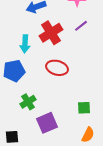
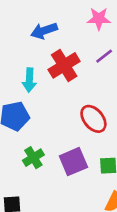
red ellipse: (57, 68) -> (93, 119), moved, turned 35
purple square: (47, 123) -> (73, 162), moved

